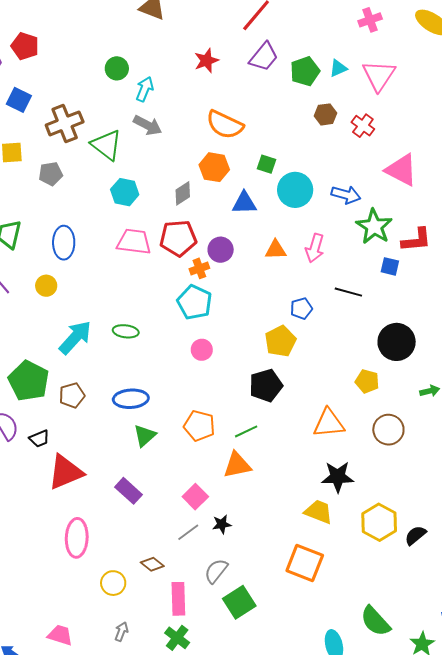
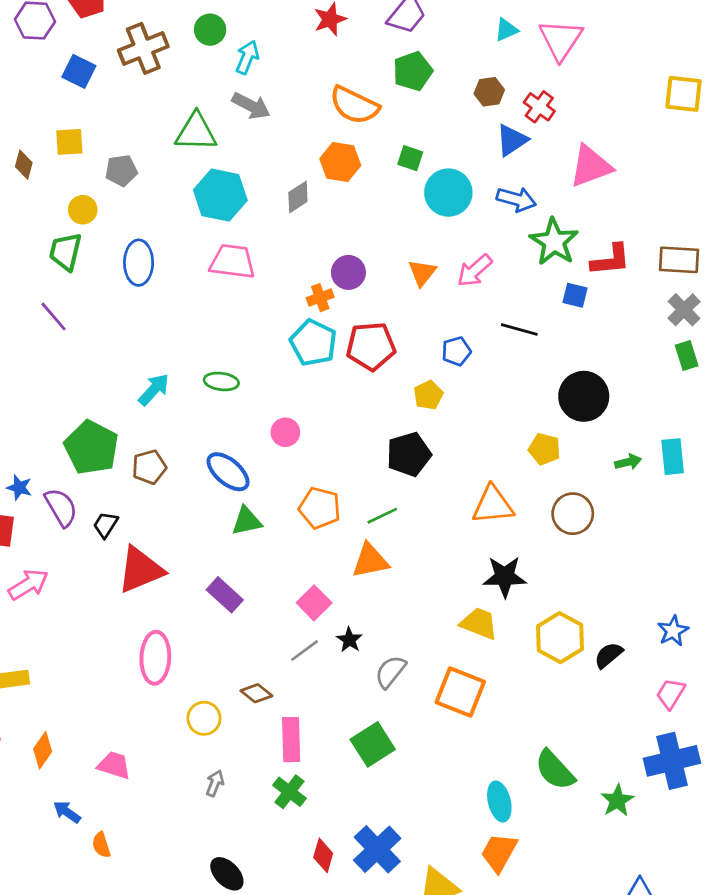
green pentagon: (305, 71) -> (413, 71), moved
brown cross: (65, 123) -> (143, 48), moved
green triangle: (106, 145) -> (196, 132), turned -36
pink triangle: (401, 170) -> (591, 166), turned -48
cyan hexagon: (125, 192) -> (220, 195), size x1.4
blue triangle: (244, 203) -> (512, 140), moved, turned -32
red pentagon: (178, 238) -> (371, 346), moved
pink arrow: (315, 248) -> (475, 271), turned 32
orange triangle: (276, 250) -> (422, 273), turned -50
yellow circle: (46, 286) -> (83, 210), moved
cyan arrow: (75, 337) -> (154, 390), size x0.7
yellow pentagon: (280, 341) -> (428, 395), size x0.7
pink circle: (202, 350) -> (285, 432), moved
blue ellipse: (131, 399) -> (228, 472), turned 44
green triangle: (145, 436) -> (247, 521), turned 30
black trapezoid: (39, 439) -> (106, 525), turned 145
black star: (222, 524) -> (349, 640), turned -30
gray semicircle: (216, 571) -> (390, 672), moved
pink trapezoid: (60, 635) -> (114, 765), moved

